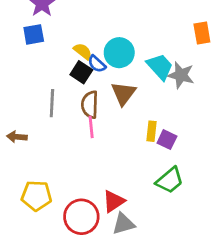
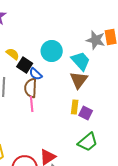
yellow semicircle: (83, 51) -> (13, 54), moved
blue semicircle: (97, 64) -> (36, 74), moved
gray star: (181, 75) -> (96, 40), moved
brown triangle: (123, 93) -> (79, 80), moved

